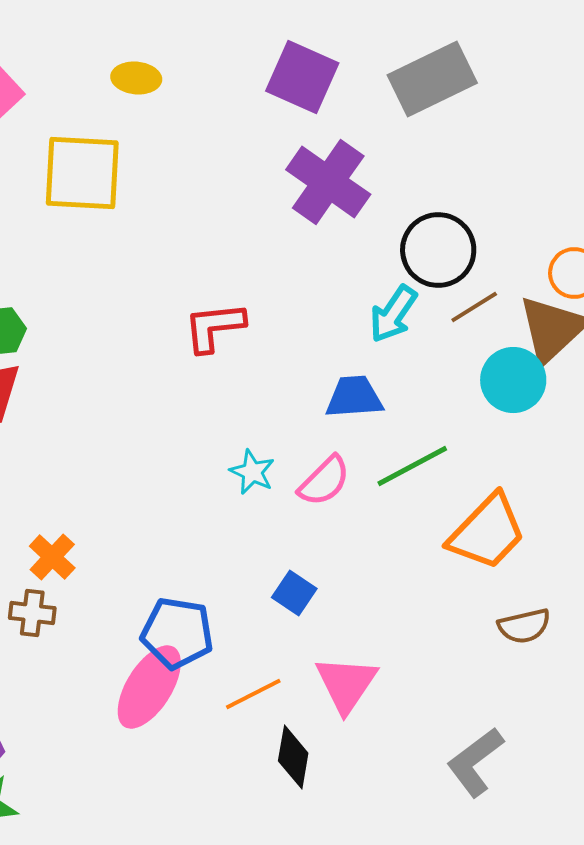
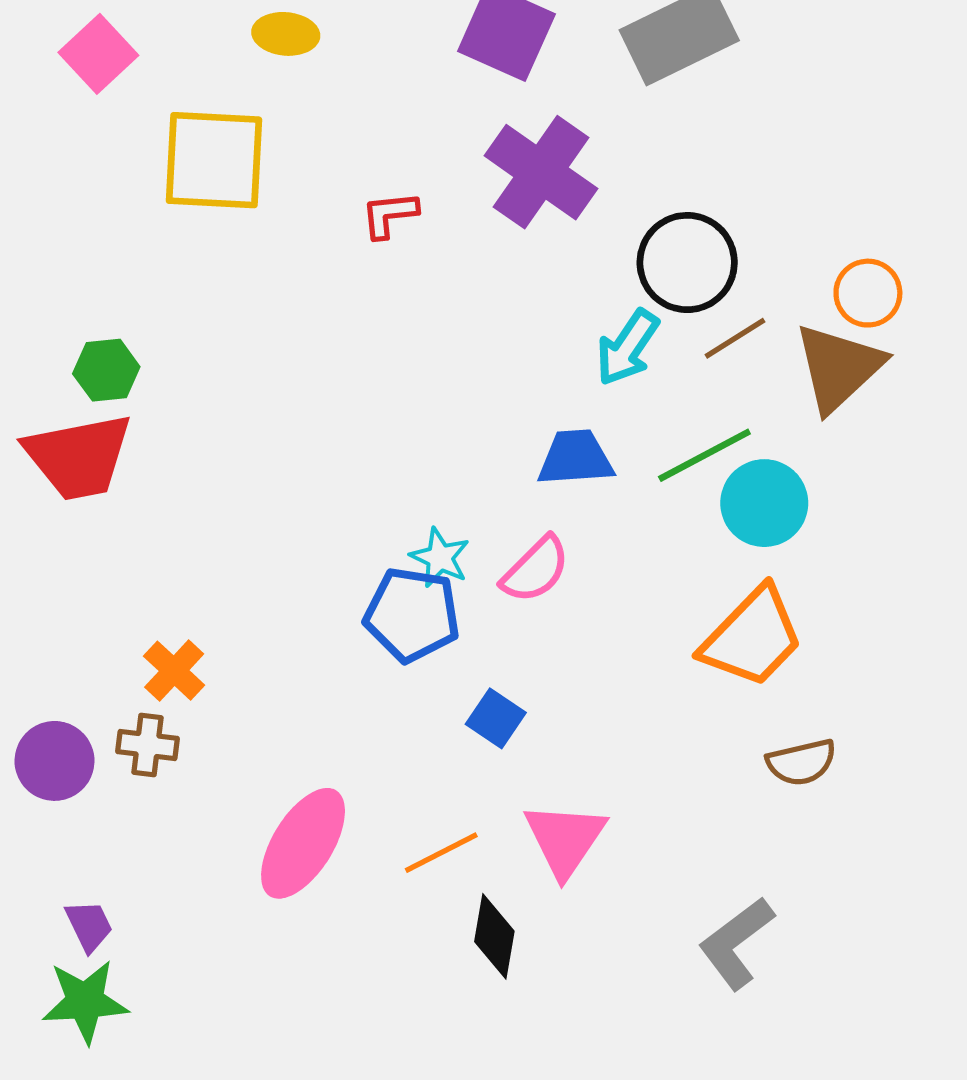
red L-shape: (214, 327) -> (389, 215), moved, size x0.7
cyan circle: (513, 380) -> (764, 503), moved
green line: (412, 466) -> (704, 455), moved
blue pentagon: (177, 633) -> (412, 615), moved

